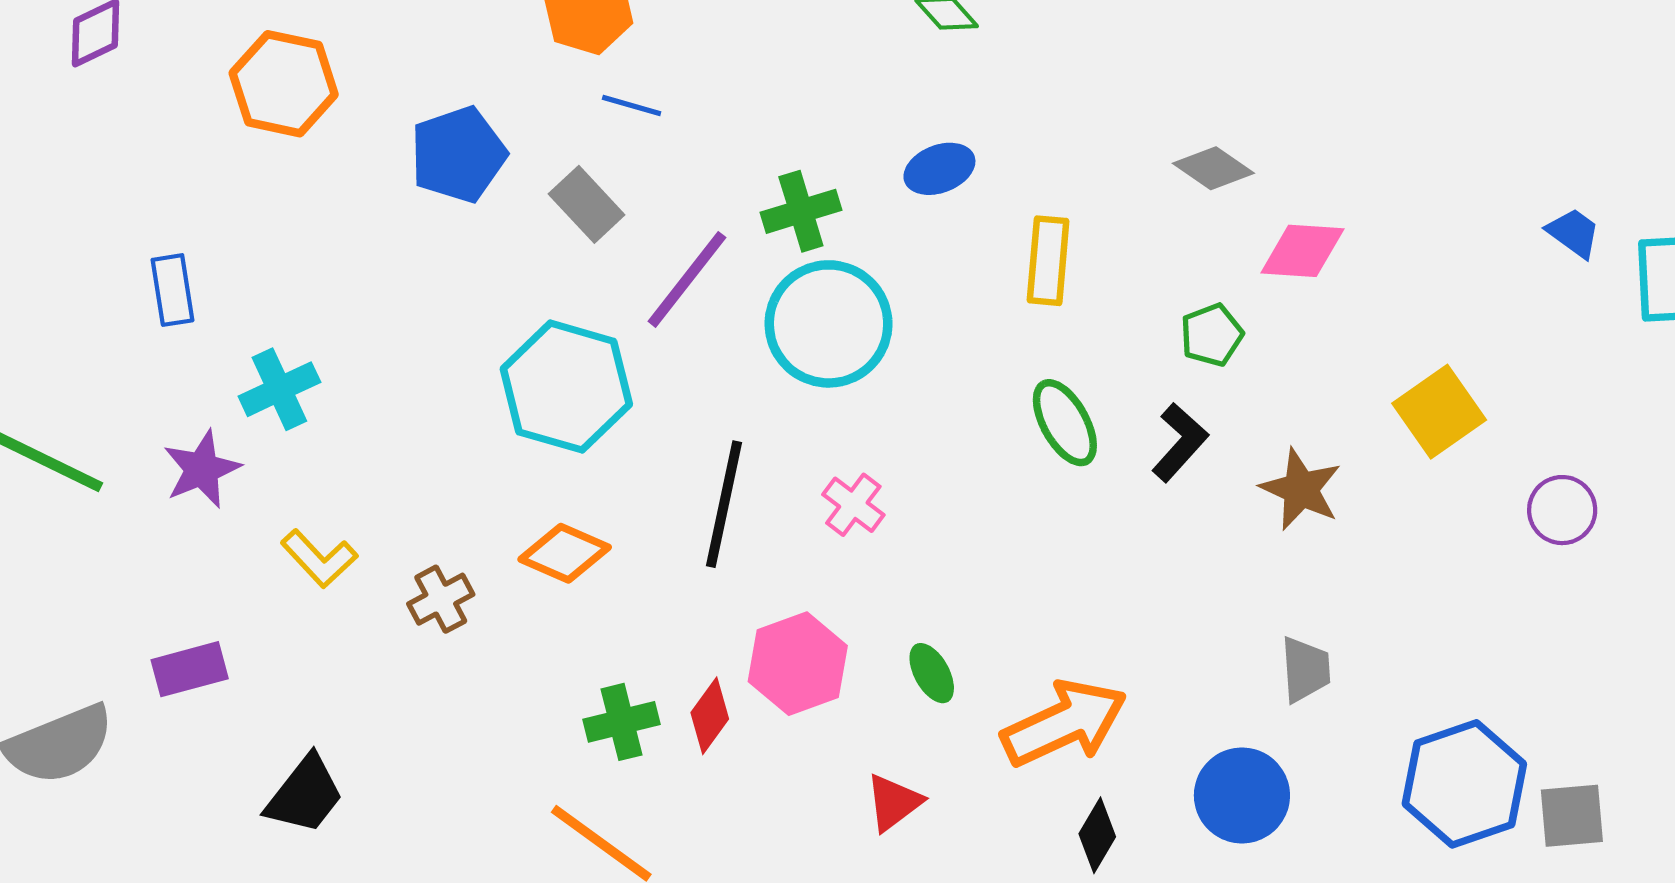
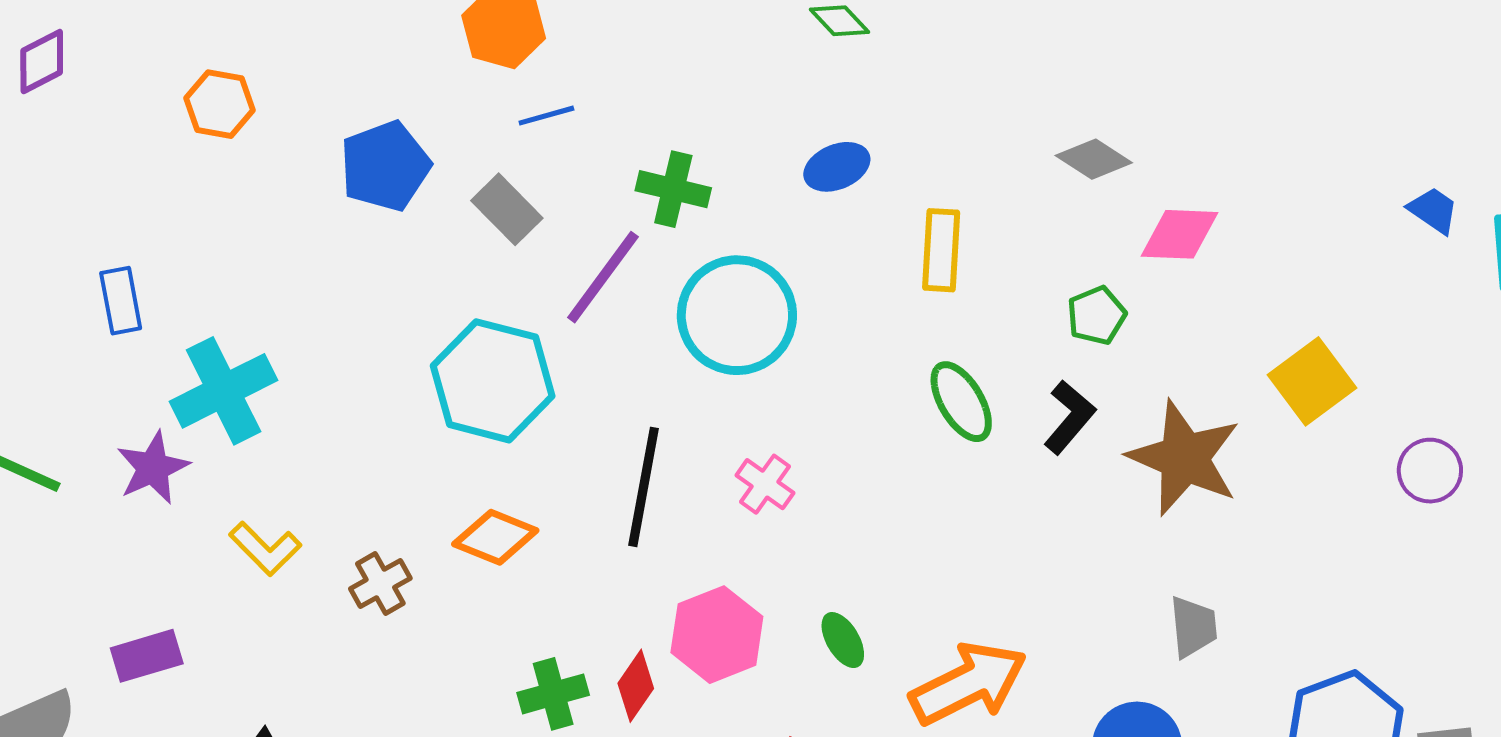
orange hexagon: (284, 84) -> (220, 104), size x0.7
blue line: (632, 106) -> (546, 116), turned -30
green cross: (801, 211) -> (673, 189), moved, turned 32
cyan cross: (279, 389) -> (224, 391), size x1.4
brown star: (1301, 489) -> (1184, 458), size x1.5

